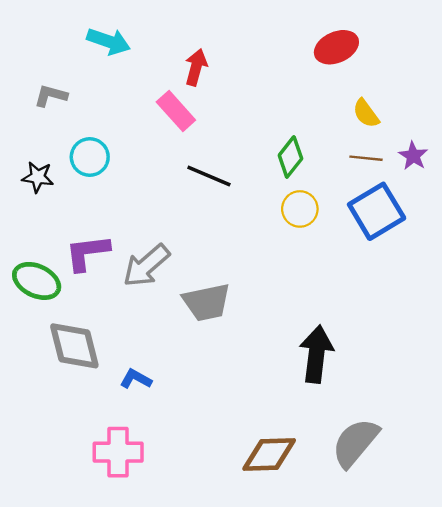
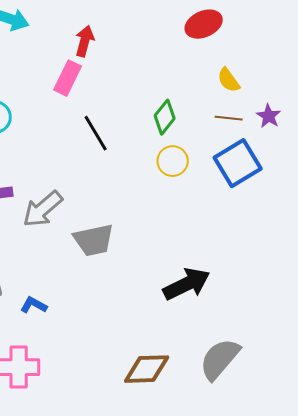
pink rectangle: (176, 111) -> (68, 78), turned 68
black line: (209, 176) -> (96, 133), turned 36
black arrow: (316, 354) -> (187, 284), turned 57

